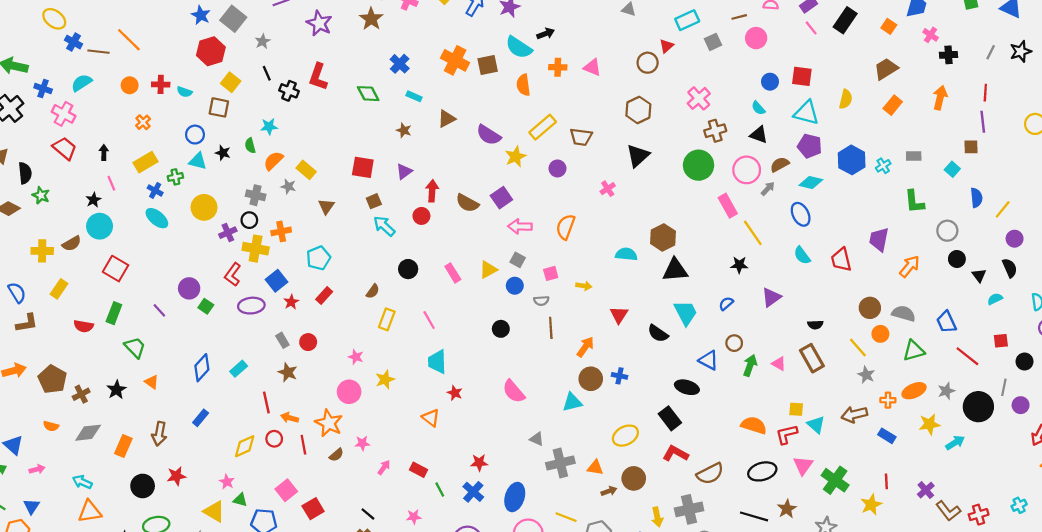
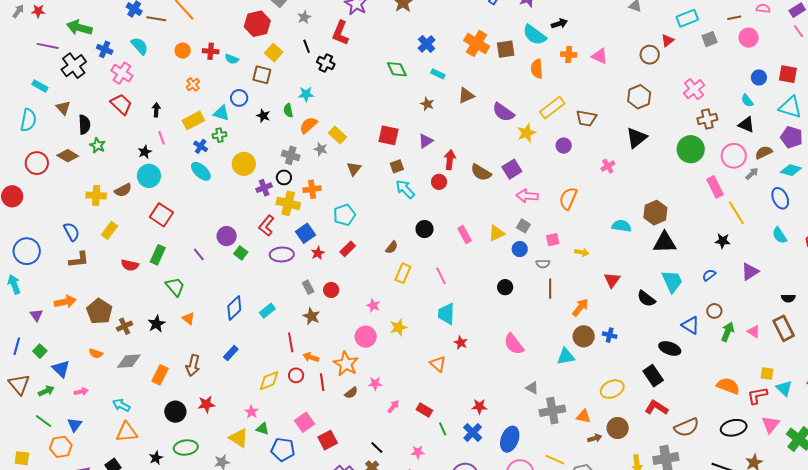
red L-shape: (318, 77) -> (340, 33), moved
cyan semicircle: (82, 83) -> (140, 46), turned 78
cyan triangle: (198, 161) -> (221, 113), moved

